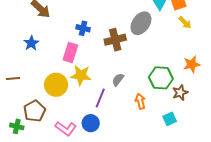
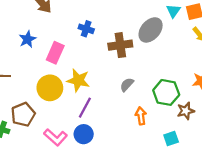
pink rectangle: (70, 52) -> (55, 53), moved
gray semicircle: (118, 80) -> (127, 85), moved
purple line: (100, 98) -> (85, 108), moved

